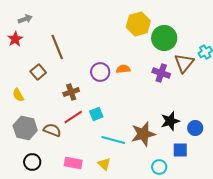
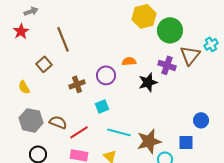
purple circle: (100, 72) -> (106, 75), moved
red line: (73, 117) -> (79, 132), moved
black star: (170, 121) -> (148, 82), moved
brown star: (143, 134) -> (149, 141), moved

